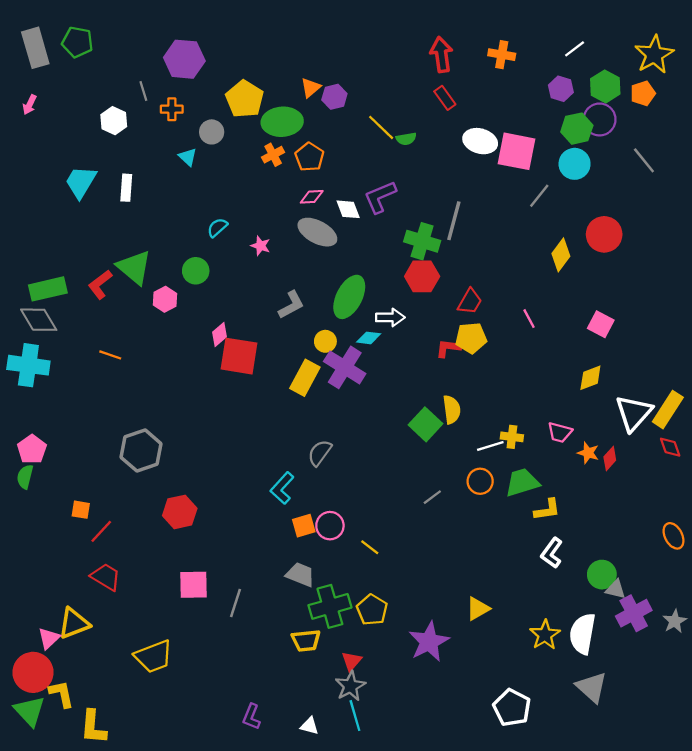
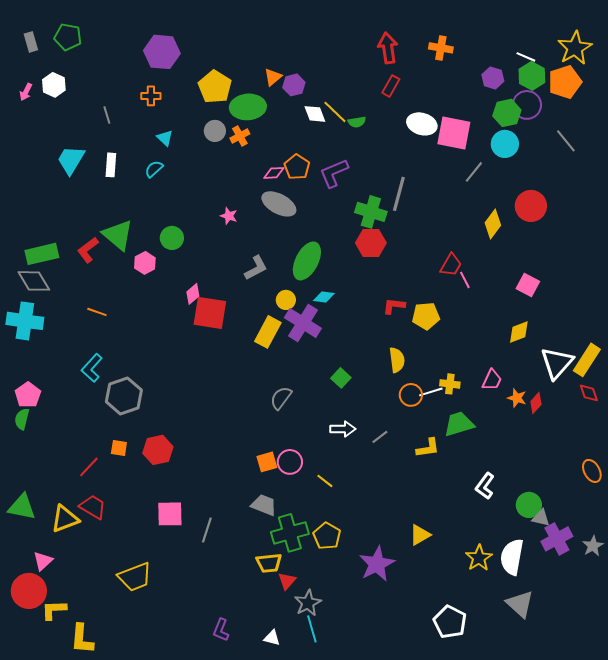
gray rectangle: (35, 48) -> (31, 42), size x0.6
white line: (575, 49) -> (526, 57), moved, turned 60
gray line: (143, 91) -> (107, 115), moved
orange pentagon: (643, 93) -> (565, 82), size x1.5
red rectangle: (445, 98) -> (391, 86), turned 65
white hexagon: (114, 121) -> (54, 85), moved
gray circle: (212, 132) -> (215, 131), moved
orange pentagon: (309, 157) -> (297, 167), moved
white diamond: (348, 209) -> (315, 114), moved
cyan semicircle: (217, 228) -> (154, 169), moved
red trapezoid: (470, 301) -> (451, 265), moved
white arrow: (390, 317) -> (343, 429), moved
yellow pentagon: (471, 338) -> (426, 316), moved
green square: (426, 424) -> (341, 378), moved, size x0.7
pink trapezoid: (560, 432) -> (492, 380), turned -80
orange circle: (480, 481) -> (411, 395), moved
cyan L-shape: (282, 488) -> (92, 368), moved
orange square: (81, 510) -> (119, 448), moved
yellow L-shape: (547, 510) -> (428, 448), moved
yellow triangle: (74, 623) -> (65, 519), moved
red triangle: (352, 661) -> (287, 581), moved
yellow L-shape: (61, 694) -> (54, 610), turned -80
green triangle: (30, 711) -> (22, 507), moved, turned -36

